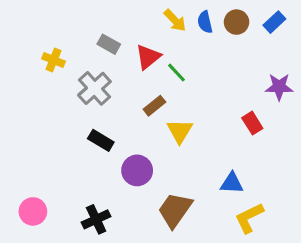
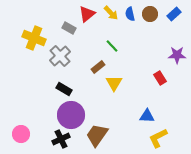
red triangle: (148, 57) -> (87, 14), moved
yellow cross: (53, 60) -> (34, 38), size x1.6
purple circle: (137, 170) -> (71, 115), moved, size x1.4
brown trapezoid: (175, 210) -> (97, 135), moved

